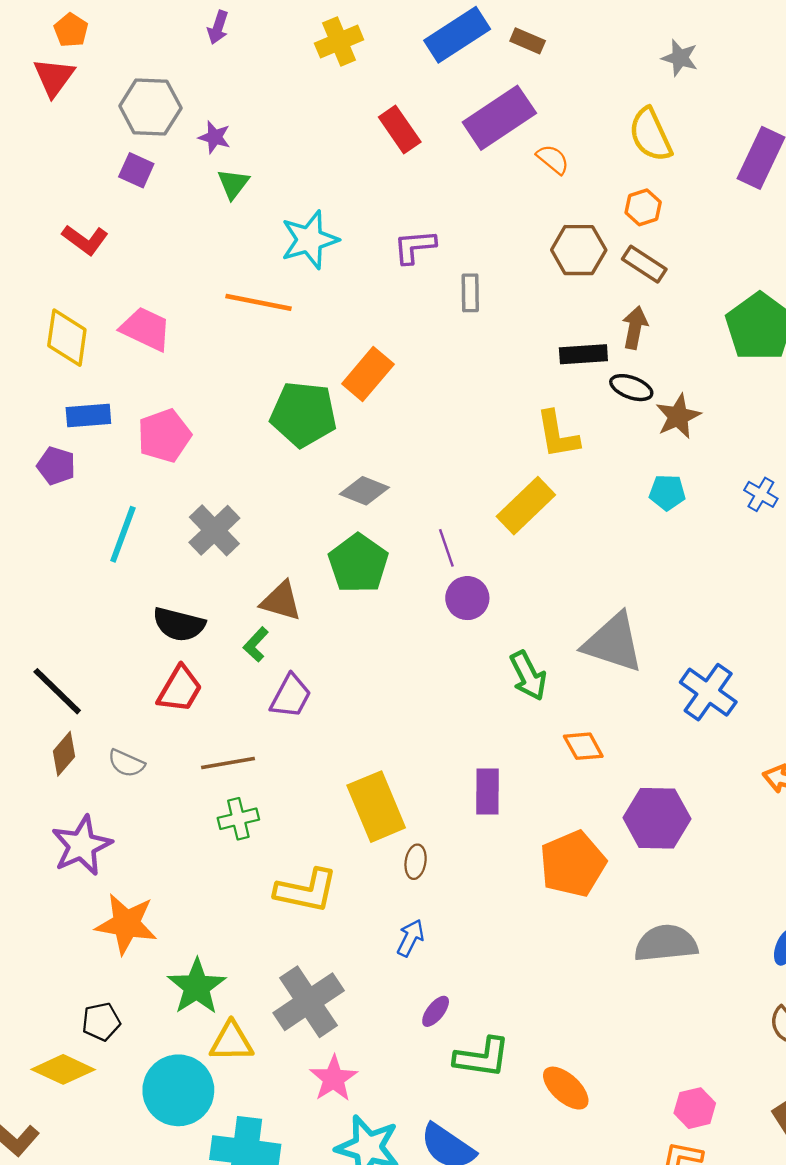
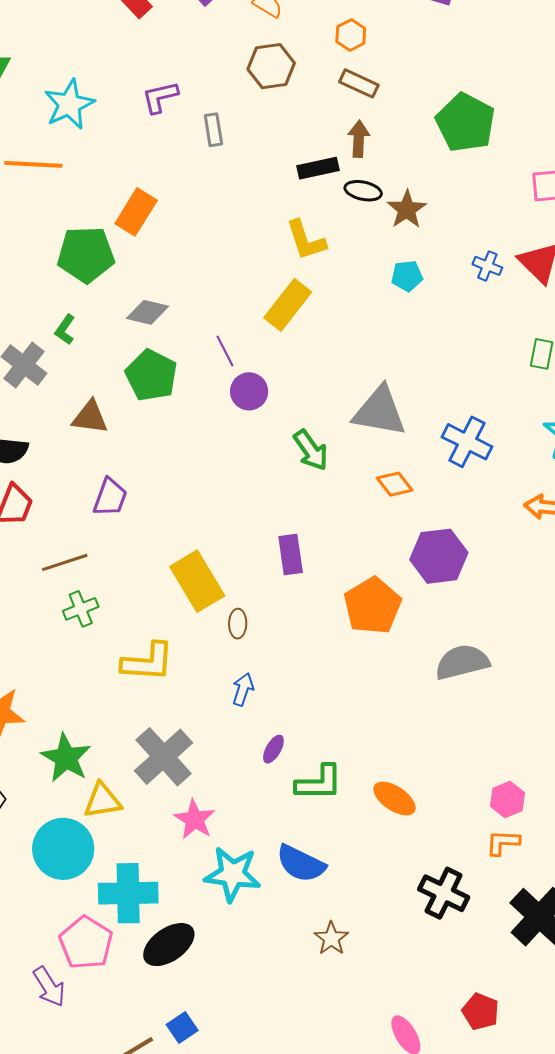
brown hexagon: (579, 250) -> (271, 66), moved
green L-shape: (256, 644) -> (65, 330), moved
orange diamond: (583, 746) -> (395, 484), moved

